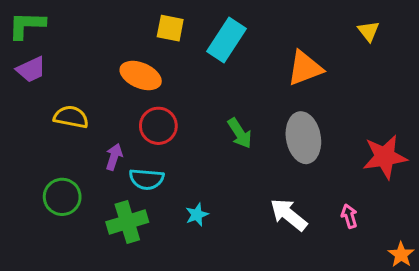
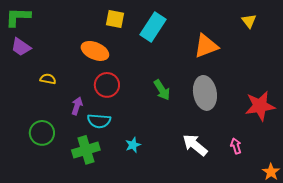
purple trapezoid: (31, 70) -> (21, 47), turned 60
yellow semicircle: (71, 117) -> (48, 79), size x0.7

